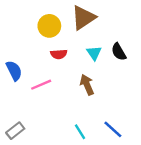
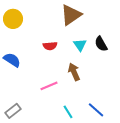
yellow circle: (49, 26) -> (13, 19), moved
blue semicircle: (14, 71) -> (12, 60), turned -30
pink line: (41, 85) -> (49, 86), moved

